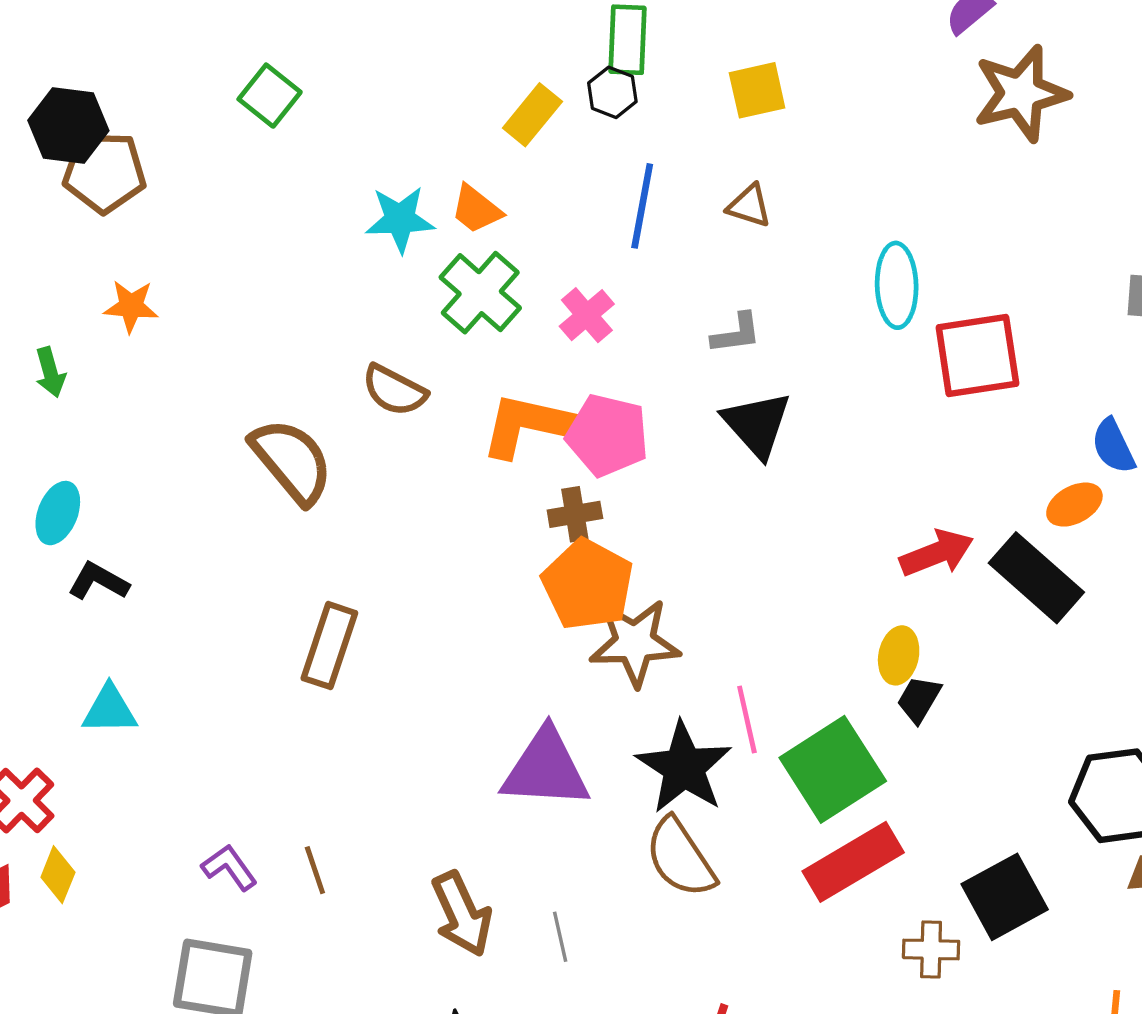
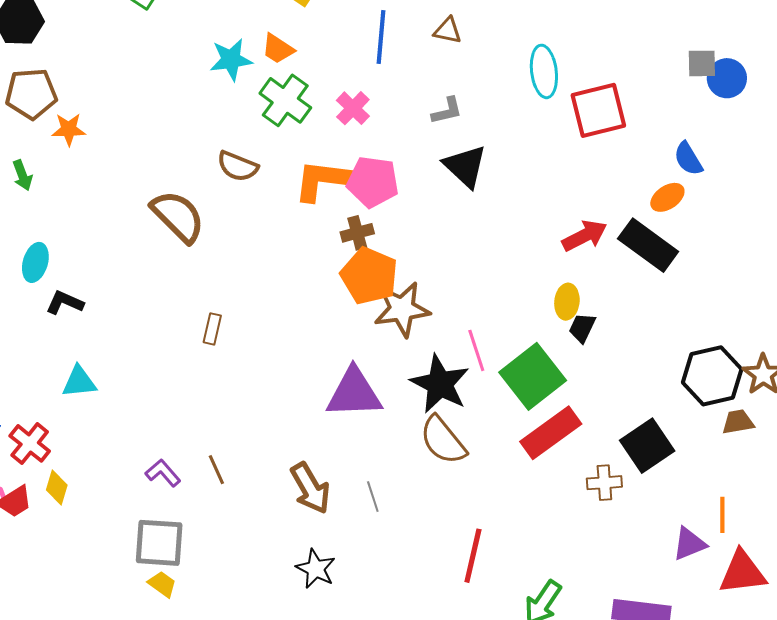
brown pentagon: (104, 172) -> (31, 94), moved
brown rectangle: (329, 646) -> (212, 329), size x0.6

